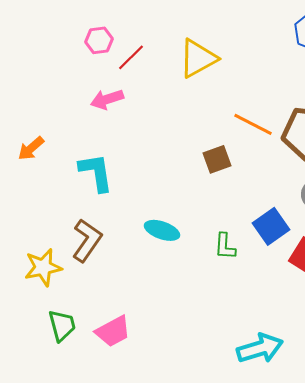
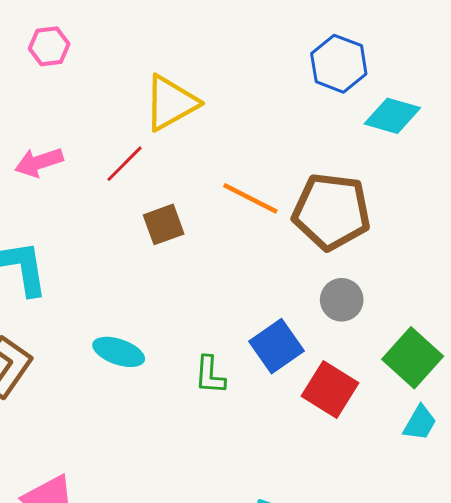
pink hexagon: (99, 40) -> (49, 46), moved
red line: (131, 57) -> (124, 164), moved
brown square: (217, 159) -> (164, 224), moved

